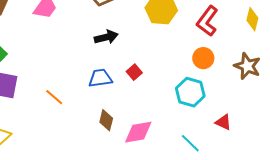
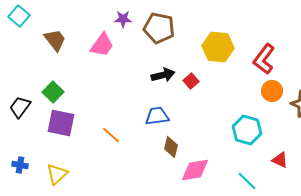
orange circle: (203, 58) -> (272, 91), moved
red square: (134, 72) -> (191, 81), moved
brown diamond: (106, 120) -> (171, 147), moved

